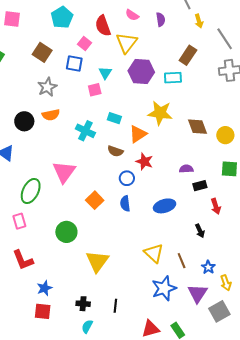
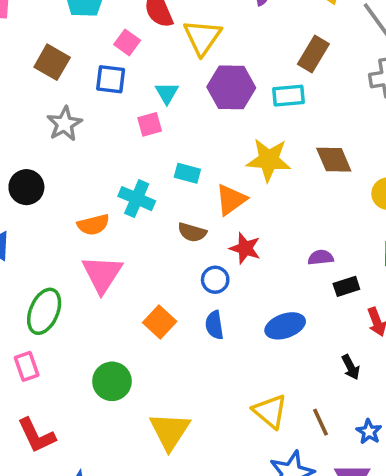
orange semicircle: (51, 115) -> (93, 225), moved
brown diamond: (197, 127) -> (334, 160), moved

